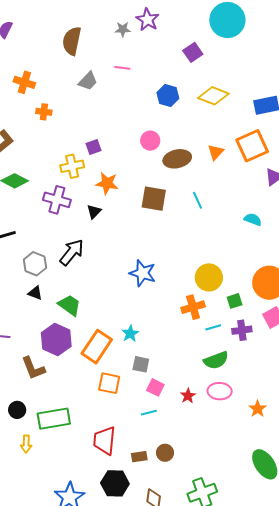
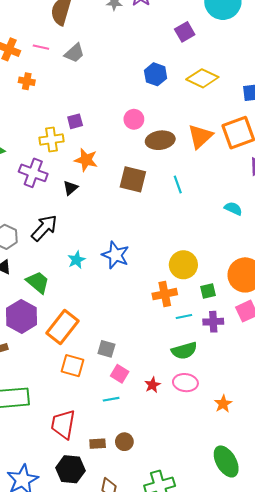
pink line: (122, 68) -> (41, 47), moved
orange triangle: (216, 152) -> (200, 136), size x1.5
cyan star: (130, 334) -> (76, 260), moved

